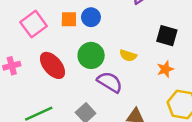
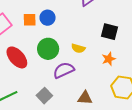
purple semicircle: (110, 82) -> (64, 70), turned -55

